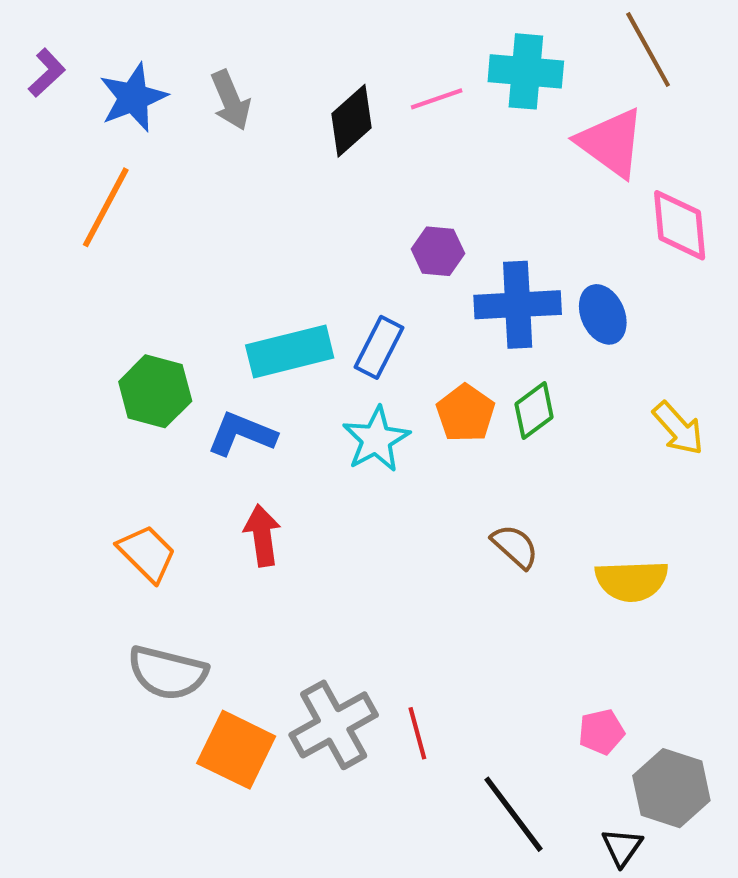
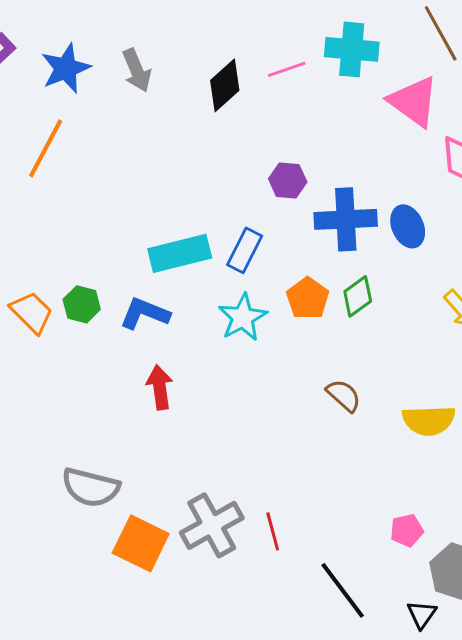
green hexagon: (155, 391) -> (82, 304), moved, size x0.7
orange trapezoid: (147, 553) -> (32, 312), moved

